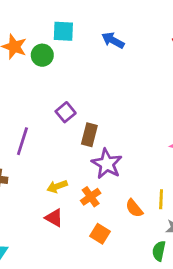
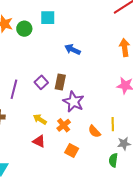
cyan square: (63, 31) -> (48, 18), moved
blue arrow: (113, 40) -> (73, 50), moved
purple square: (66, 112) -> (41, 82), moved
yellow arrow: (57, 186) -> (40, 119), turned 56

